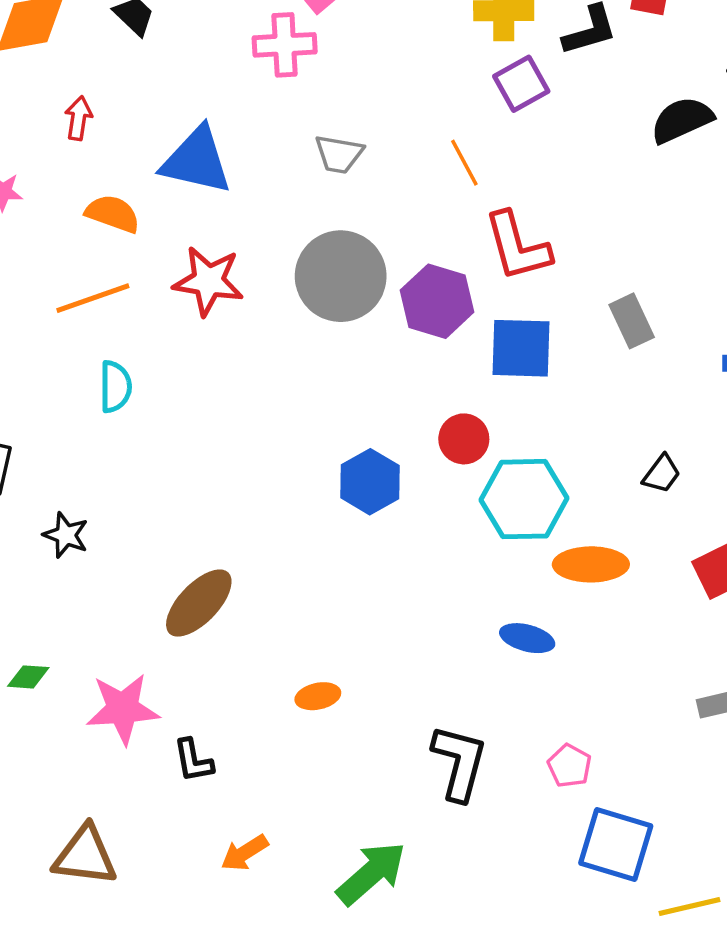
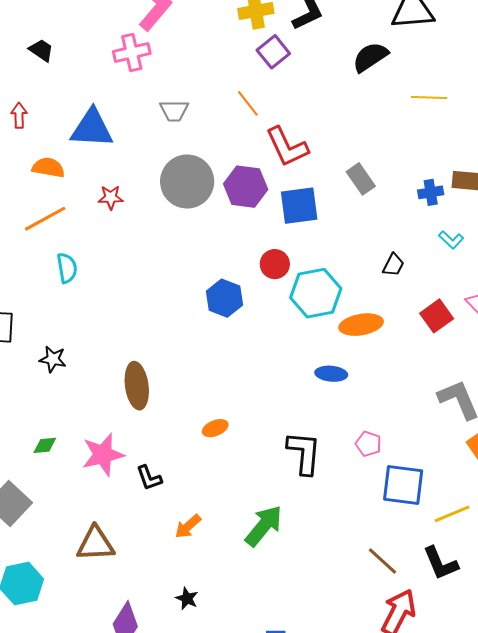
red star: (208, 281) -> (111, 197), size x0.6
brown ellipse: (199, 603) -> (137, 386), turned -42

